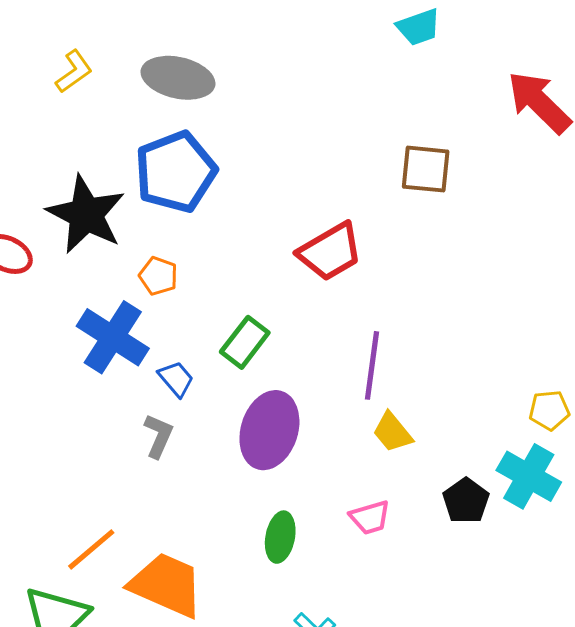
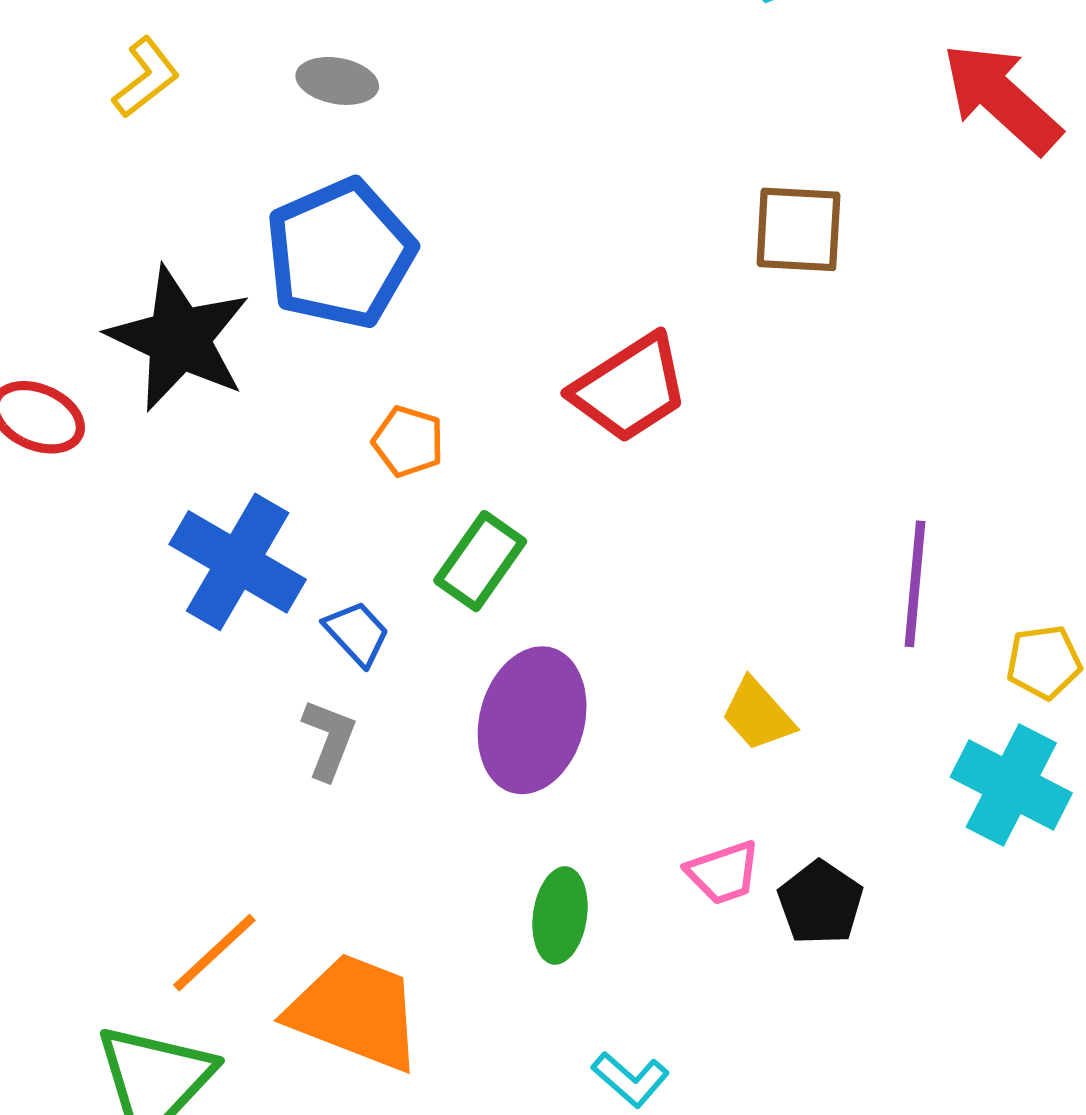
gray ellipse: (178, 78) -> (337, 81), size x0.6
orange pentagon: (158, 276) -> (408, 441), moved
purple line: (372, 365) -> (915, 584), moved
black pentagon: (466, 501) -> (820, 903), moved

